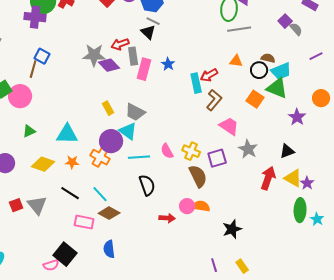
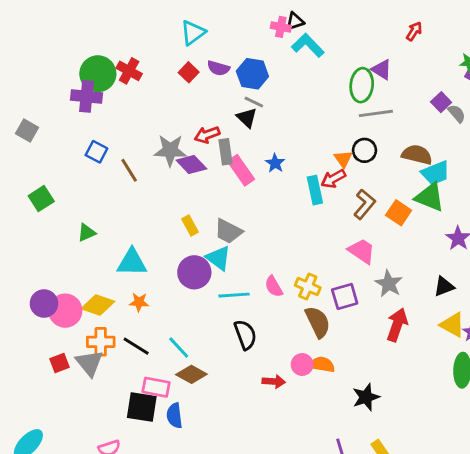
brown semicircle: (268, 58) -> (417, 155), size x1.5
orange triangle: (236, 61) -> (343, 159), moved, turned 48
brown line: (33, 69) -> (129, 170), moved, turned -48
pink rectangle: (144, 69) -> (241, 170), turned -50
black circle: (259, 70) -> (365, 150), moved
pink circle: (20, 96) -> (65, 311), moved
brown L-shape: (214, 100) -> (365, 204), moved
green triangle: (29, 131) -> (87, 233), moved
orange cross: (100, 157) -> (101, 342), moved, turned -30
red arrow: (268, 178) -> (397, 325), moved
blue semicircle: (109, 249) -> (174, 416), moved
black square: (65, 254) -> (142, 407), moved, turned -30

